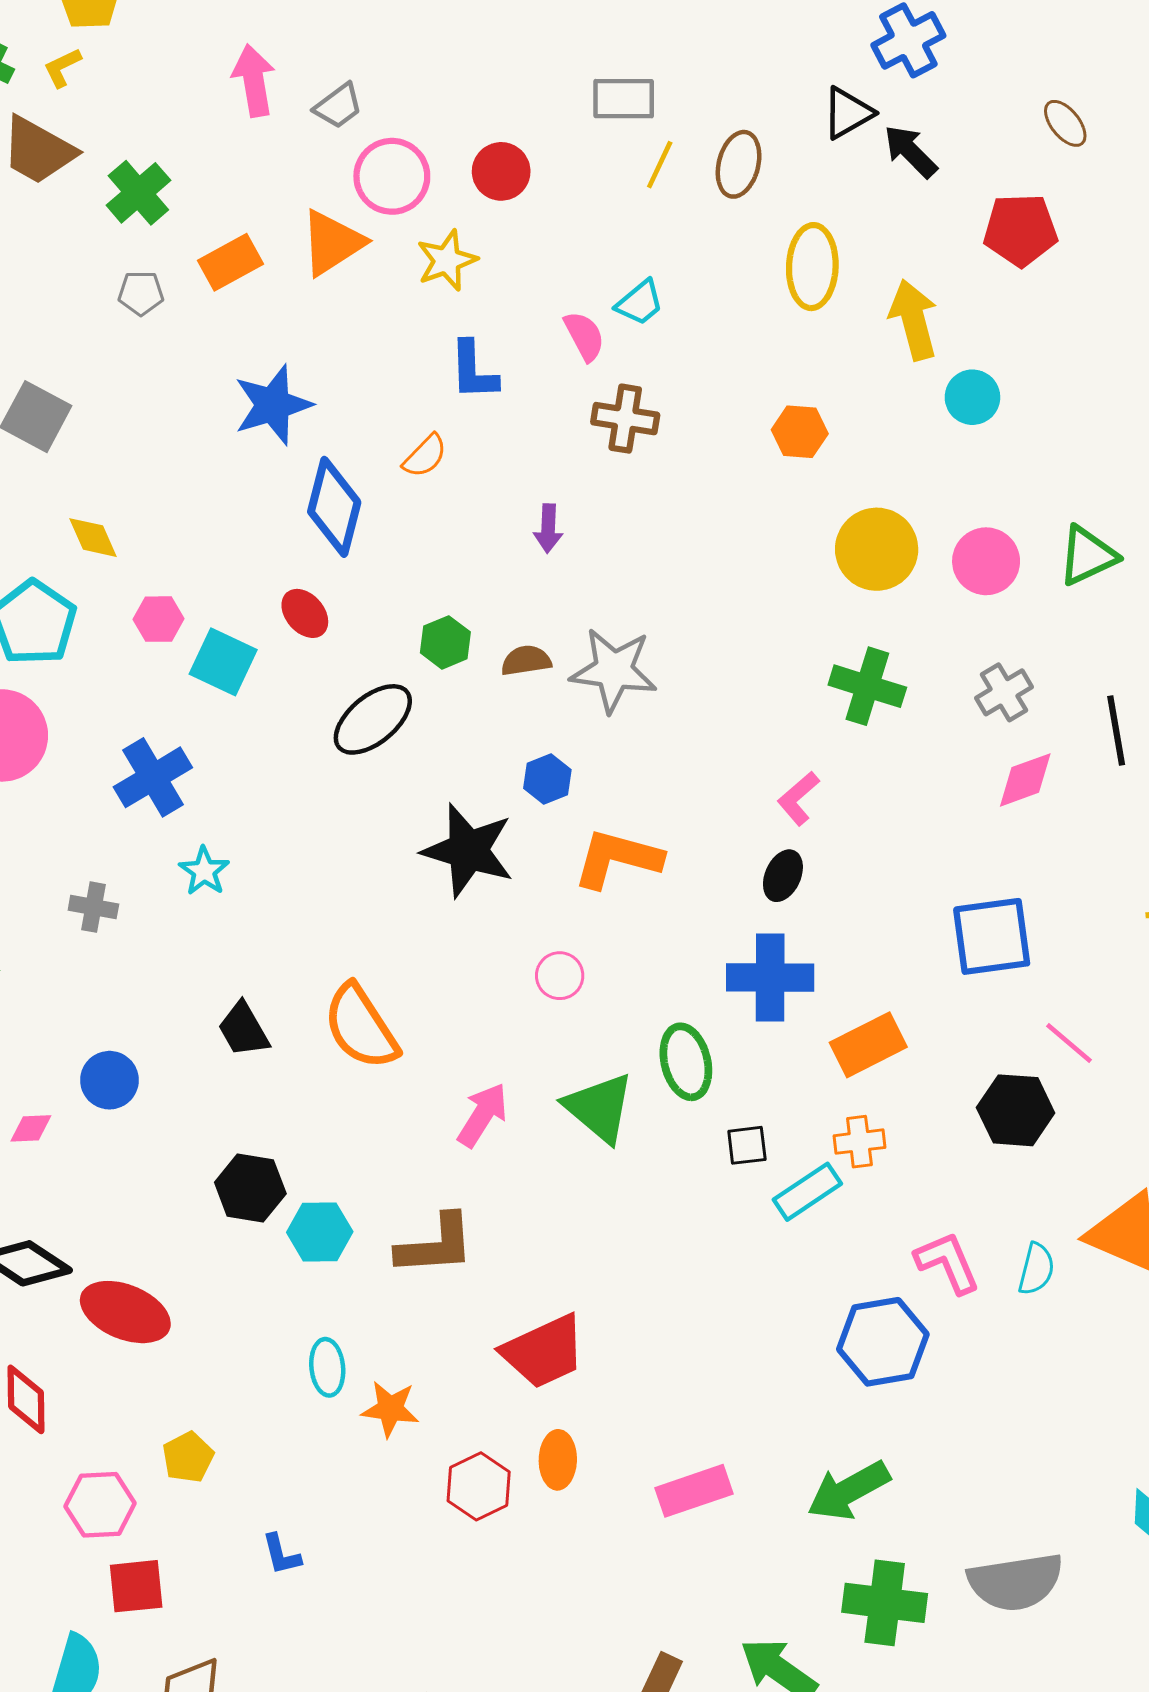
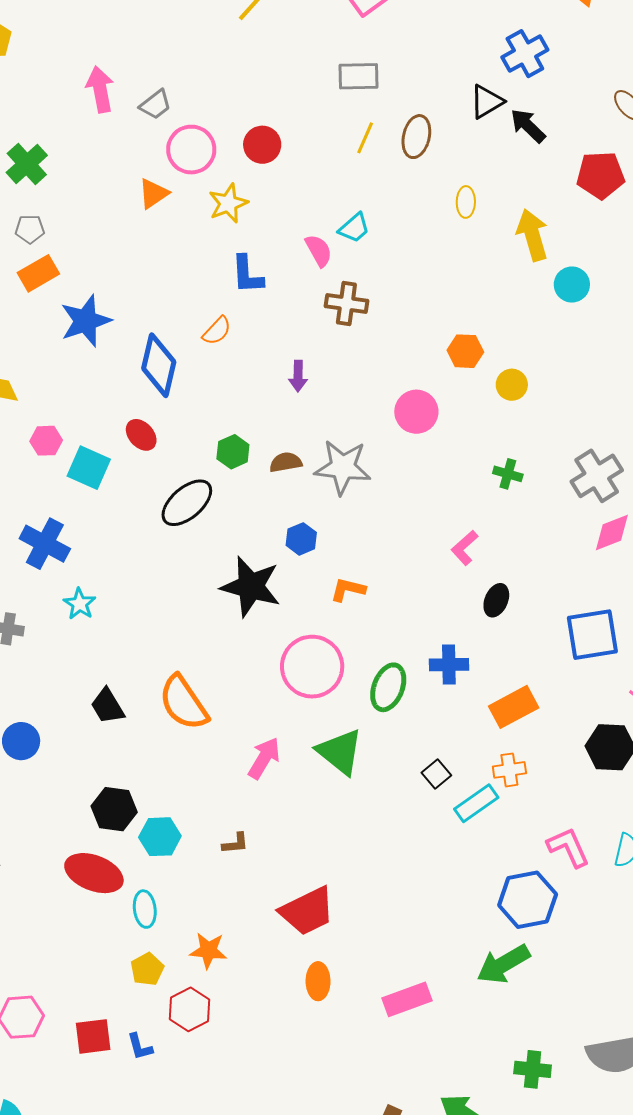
gray rectangle: (624, 99) -> (358, 76), moved
orange triangle: (332, 243) -> (153, 194), size x0.7
orange rectangle: (231, 262) -> (38, 273), moved
yellow ellipse: (812, 267) -> (466, 202), size x0.6
blue star: (273, 405) -> (86, 321), moved
orange hexagon: (800, 432) -> (465, 351), moved
yellow circle: (877, 549) -> (512, 385), size x0.6
pink circle: (986, 561) -> (416, 412), moved
green cross: (867, 686) -> (508, 474), size x0.6
gray cross: (1004, 692) -> (597, 476), size x1.4
blue cross: (153, 777) -> (45, 544), turned -30
orange L-shape: (617, 858) -> (348, 590), size x0.6
black ellipse: (783, 876) -> (496, 600), moved
pink circle: (560, 976) -> (312, 667), size x2.0
blue cross: (770, 977) -> (449, 665), size x0.7
green ellipse: (686, 1062) -> (388, 687), moved, turned 36
black square: (747, 1145) -> (436, 774), turned -32
brown L-shape: (435, 1245) -> (235, 843), size x0.5
red ellipse: (125, 1312) -> (94, 873), moved
cyan ellipse: (327, 1367) -> (145, 909), moved
yellow pentagon: (188, 1457) -> (147, 969), moved
red hexagon: (479, 1486) -> (190, 1009), moved
green arrow: (849, 1491) -> (503, 964), moved
red square: (136, 1586) -> (93, 1036), moved
green cross: (885, 1603) -> (533, 1069), size x0.7

